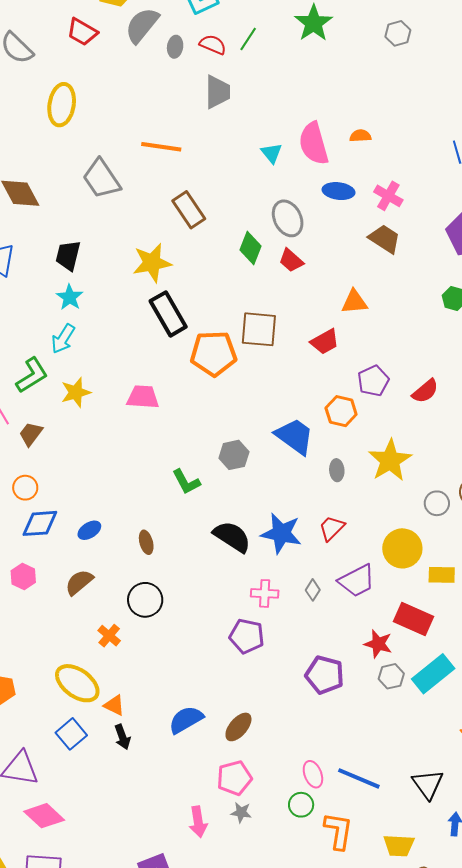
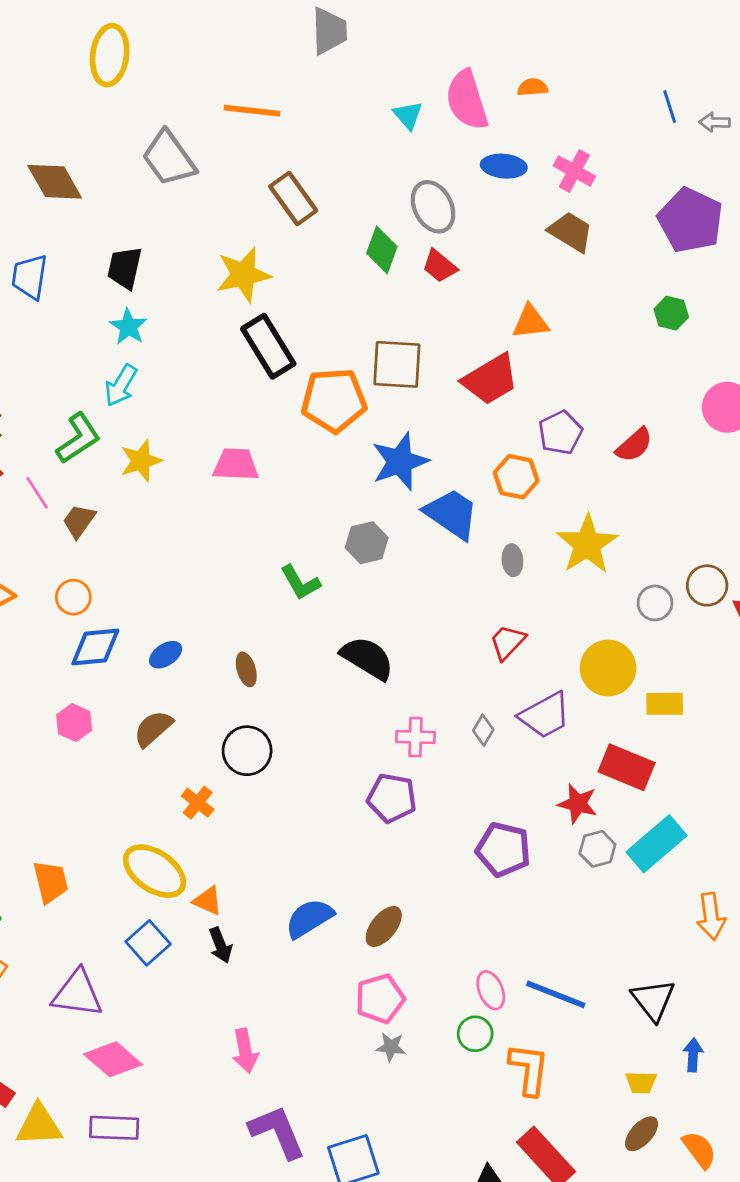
red trapezoid: (325, 342) -> (490, 379), size x1.4
blue star: (281, 533) -> (400, 462), moved, turned -30
pink arrow: (198, 822) -> (245, 1051), moved
yellow trapezoid: (399, 846) -> (641, 1082), moved, size x0.7

